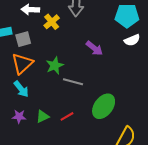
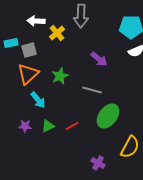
gray line: (73, 82) -> (92, 90), moved
cyan arrow: (21, 89) -> (38, 100), moved

